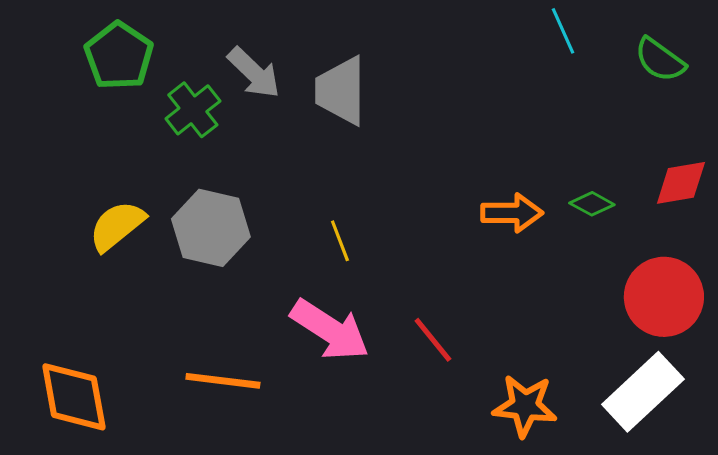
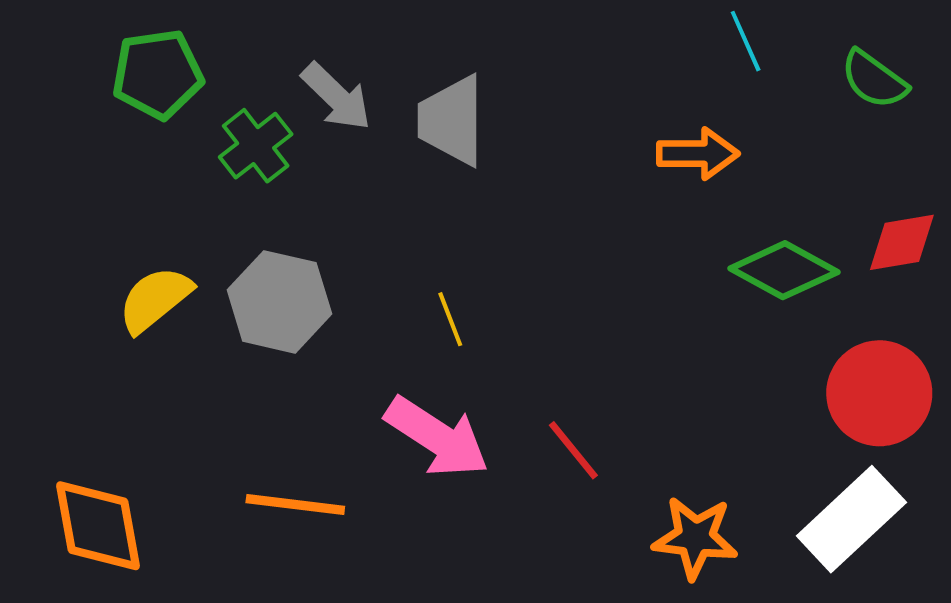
green pentagon: (119, 56) -> (158, 74), turned 30
green diamond: (592, 204) -> (784, 270), size x1.8
orange arrow: (512, 213) -> (698, 154), moved

